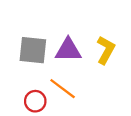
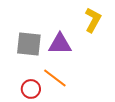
yellow L-shape: (106, 50) -> (93, 20), moved

